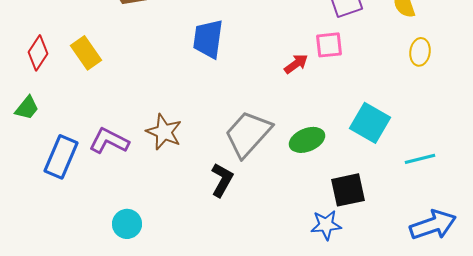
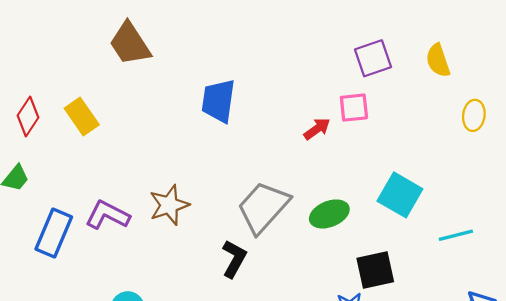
yellow ellipse: (420, 52) -> (474, 115), moved
brown star: (164, 132) -> (169, 205), turned 30

